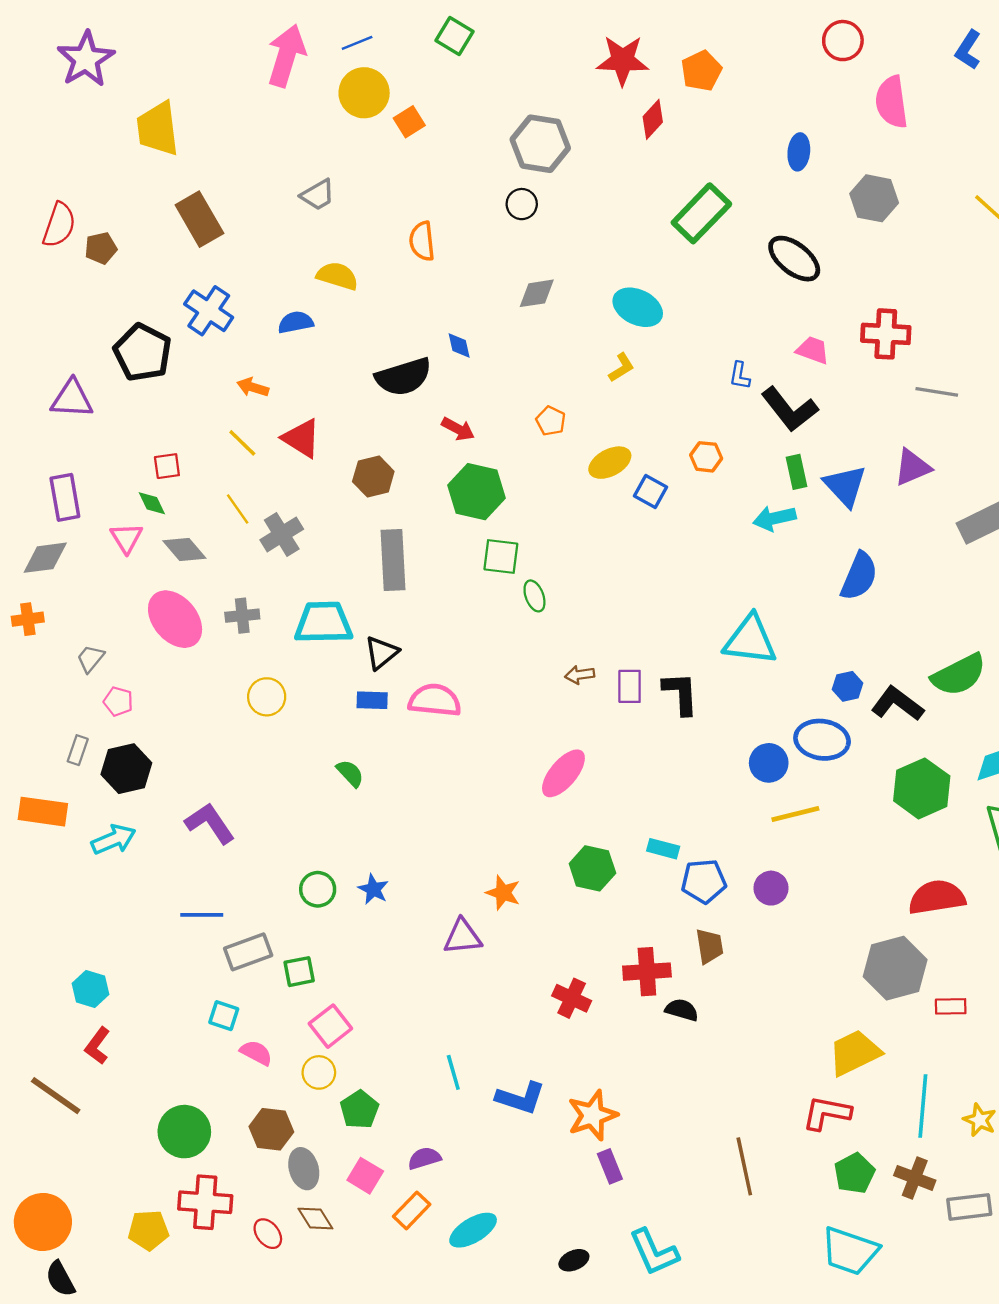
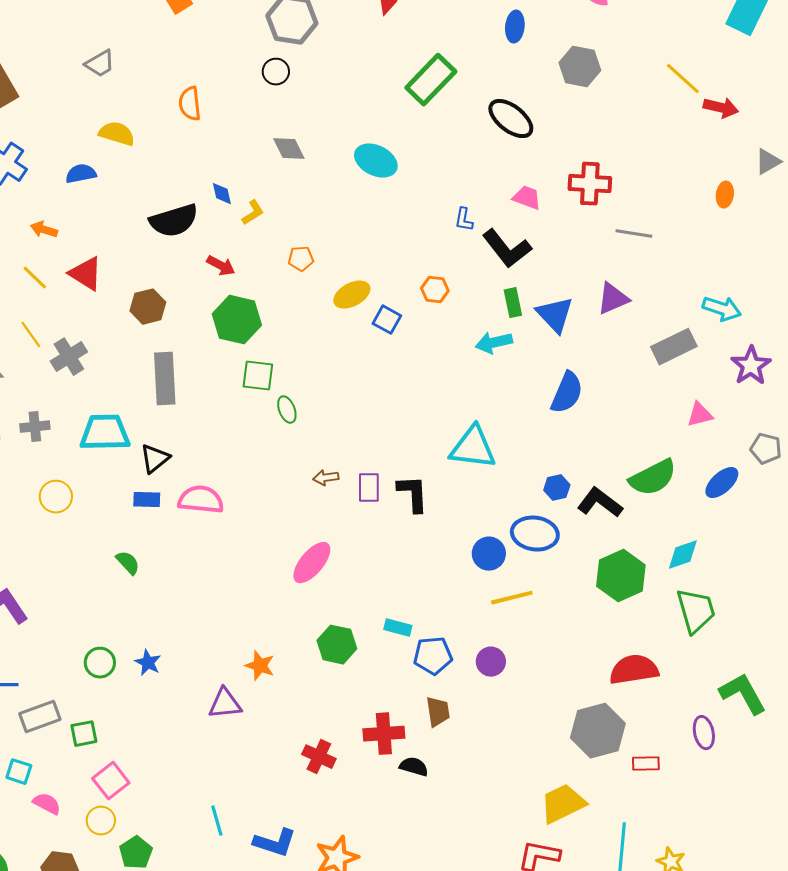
gray diamond: (537, 293) -> (289, 149), turned 72
yellow L-shape: (621, 368) -> (253, 213), moved
orange pentagon: (551, 421) -> (301, 259), turned -30

